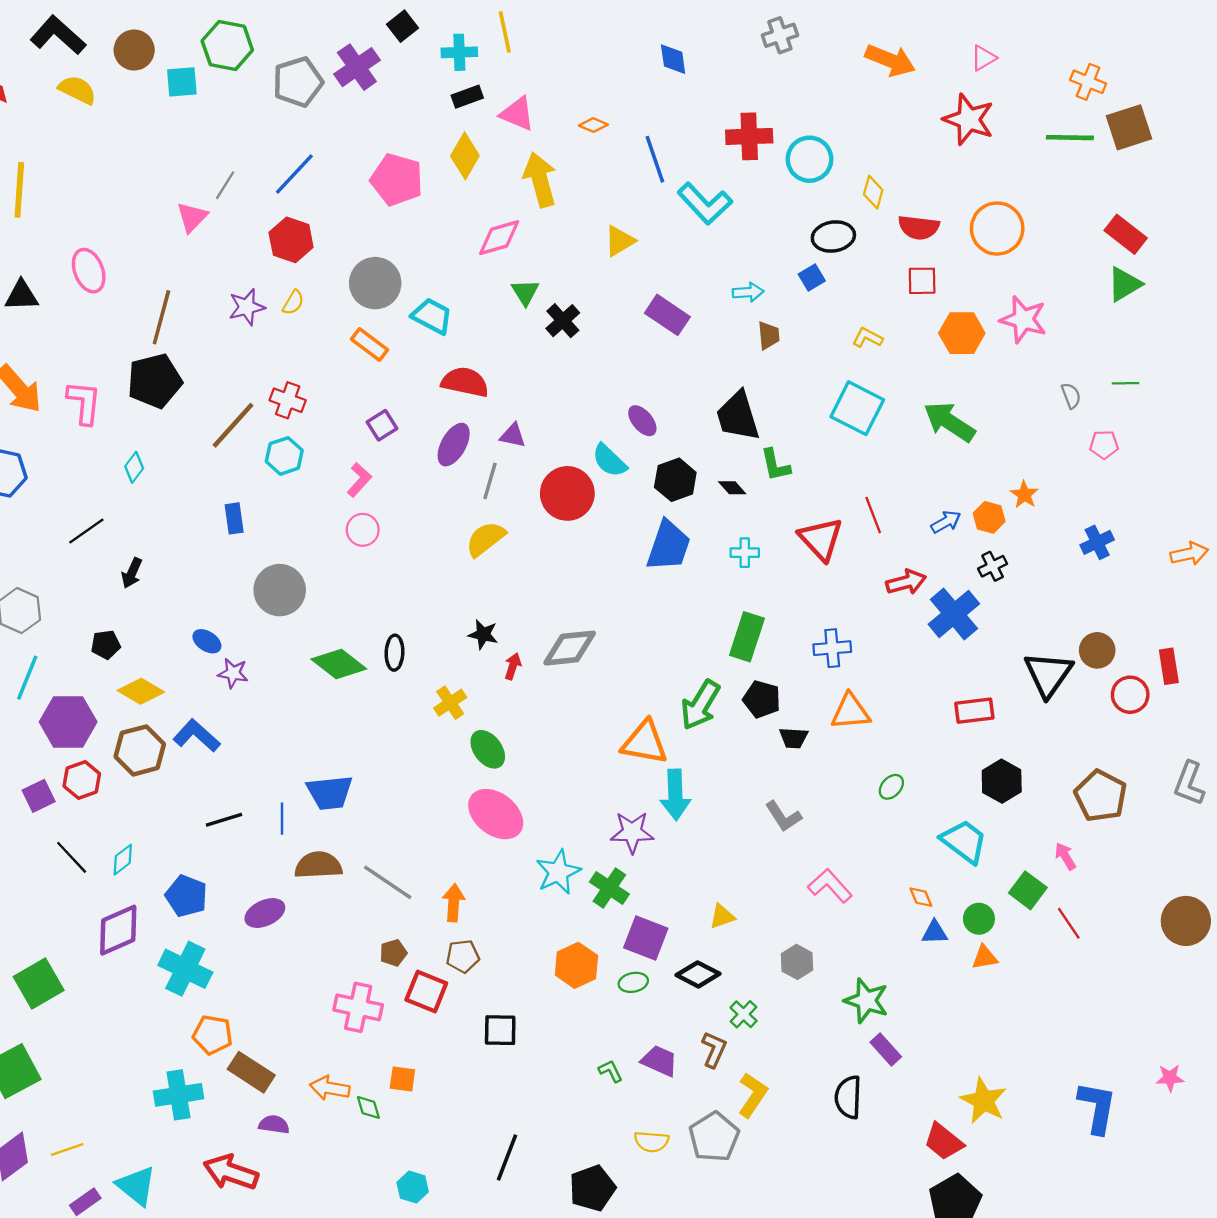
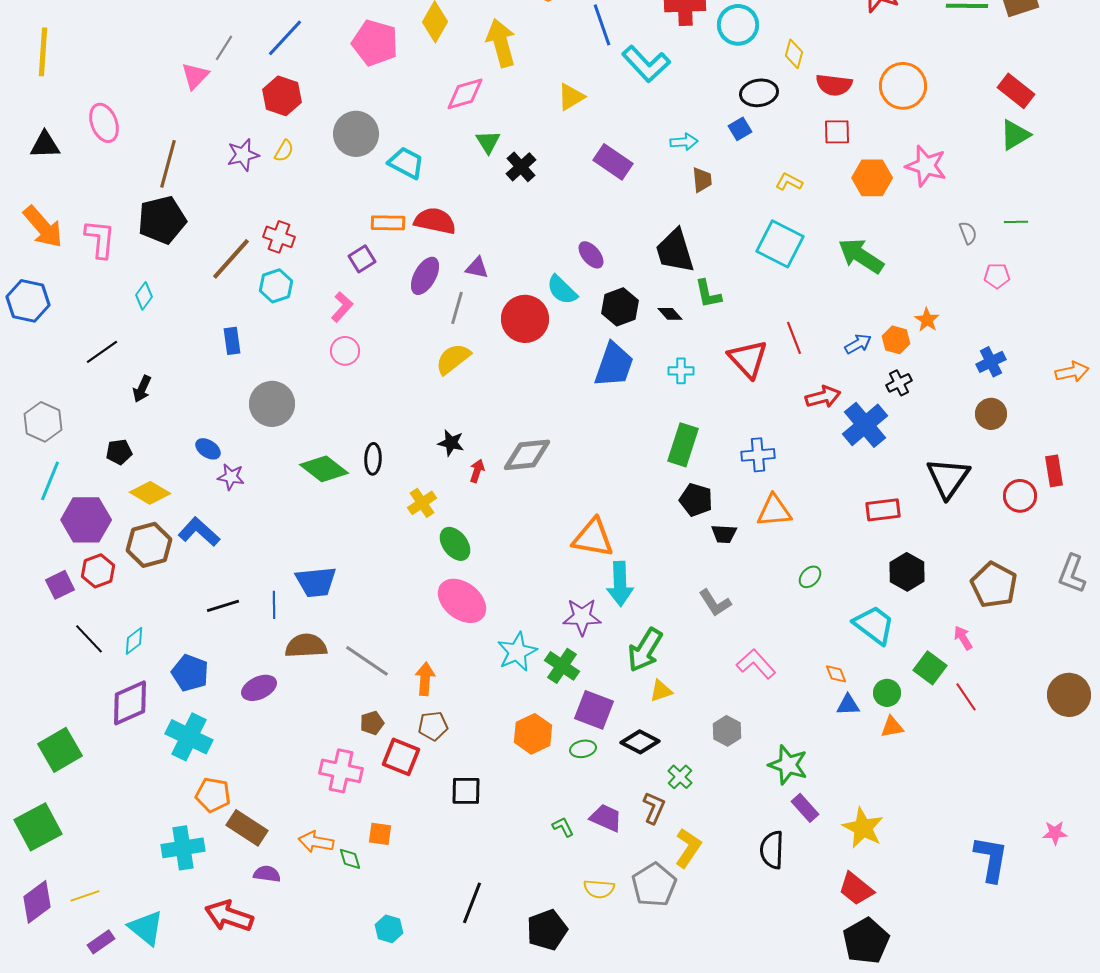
orange rectangle: (369, 345) -> (388, 223), moved, turned -36
brown circle: (1097, 650) -> (991, 414), moved
green arrow: (700, 705) -> (645, 650), moved
yellow star: (983, 1101) -> (863, 828), moved

